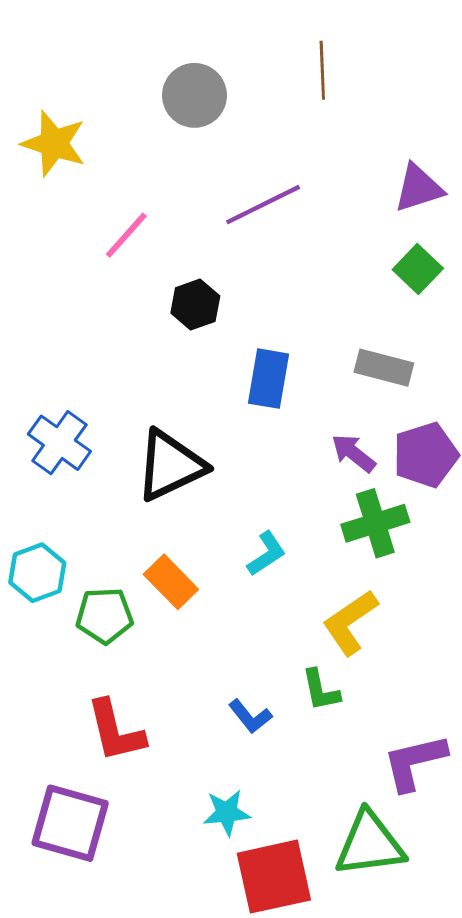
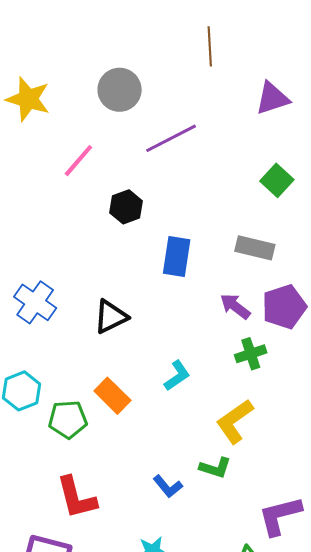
gray circle: (194, 95) -> (120, 90), moved
purple triangle: (419, 188) -> (272, 98), moved
black triangle: (170, 465) -> (111, 317), size x0.7
green cross: (375, 523) -> (251, 354), size x0.7
green L-shape: (321, 690) -> (215, 468), turned -60

